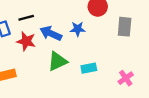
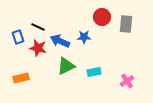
black line: (26, 18) -> (38, 27), turned 40
gray rectangle: (125, 27) -> (126, 24), moved

